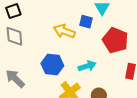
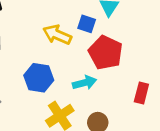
red pentagon: (115, 40) -> (106, 53), moved

